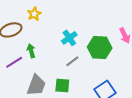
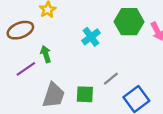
green hexagon: (100, 47) -> (129, 22), moved
gray line: (72, 61) -> (111, 79), moved

